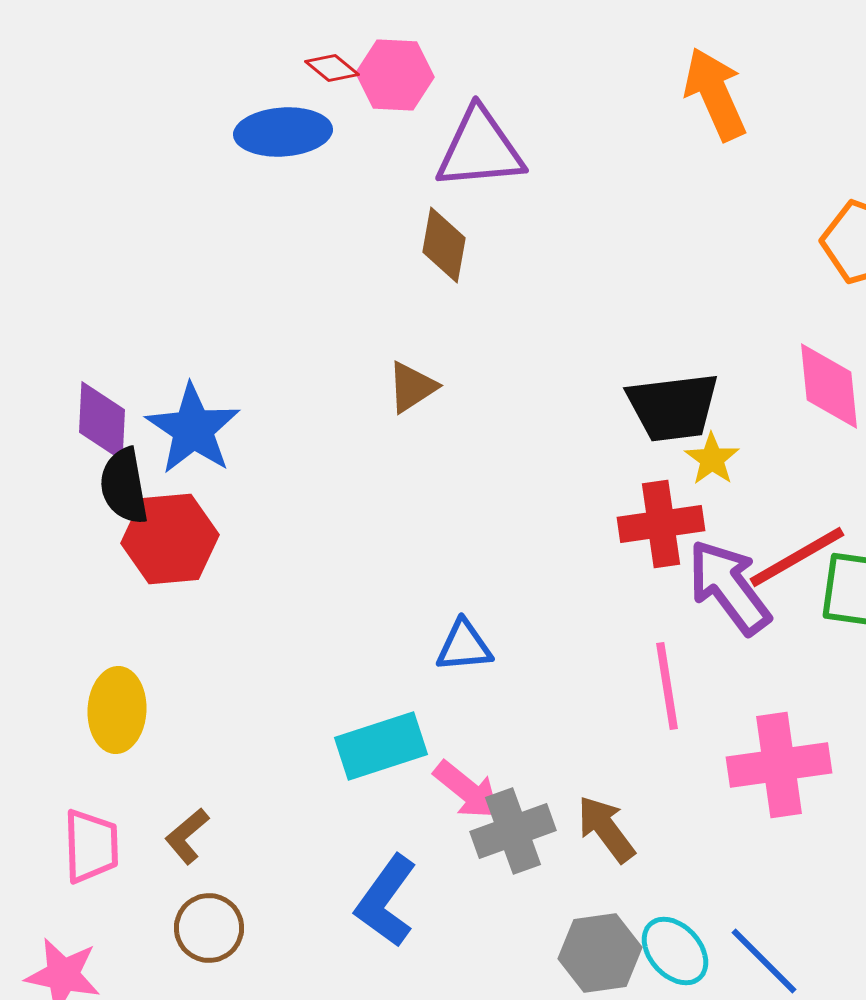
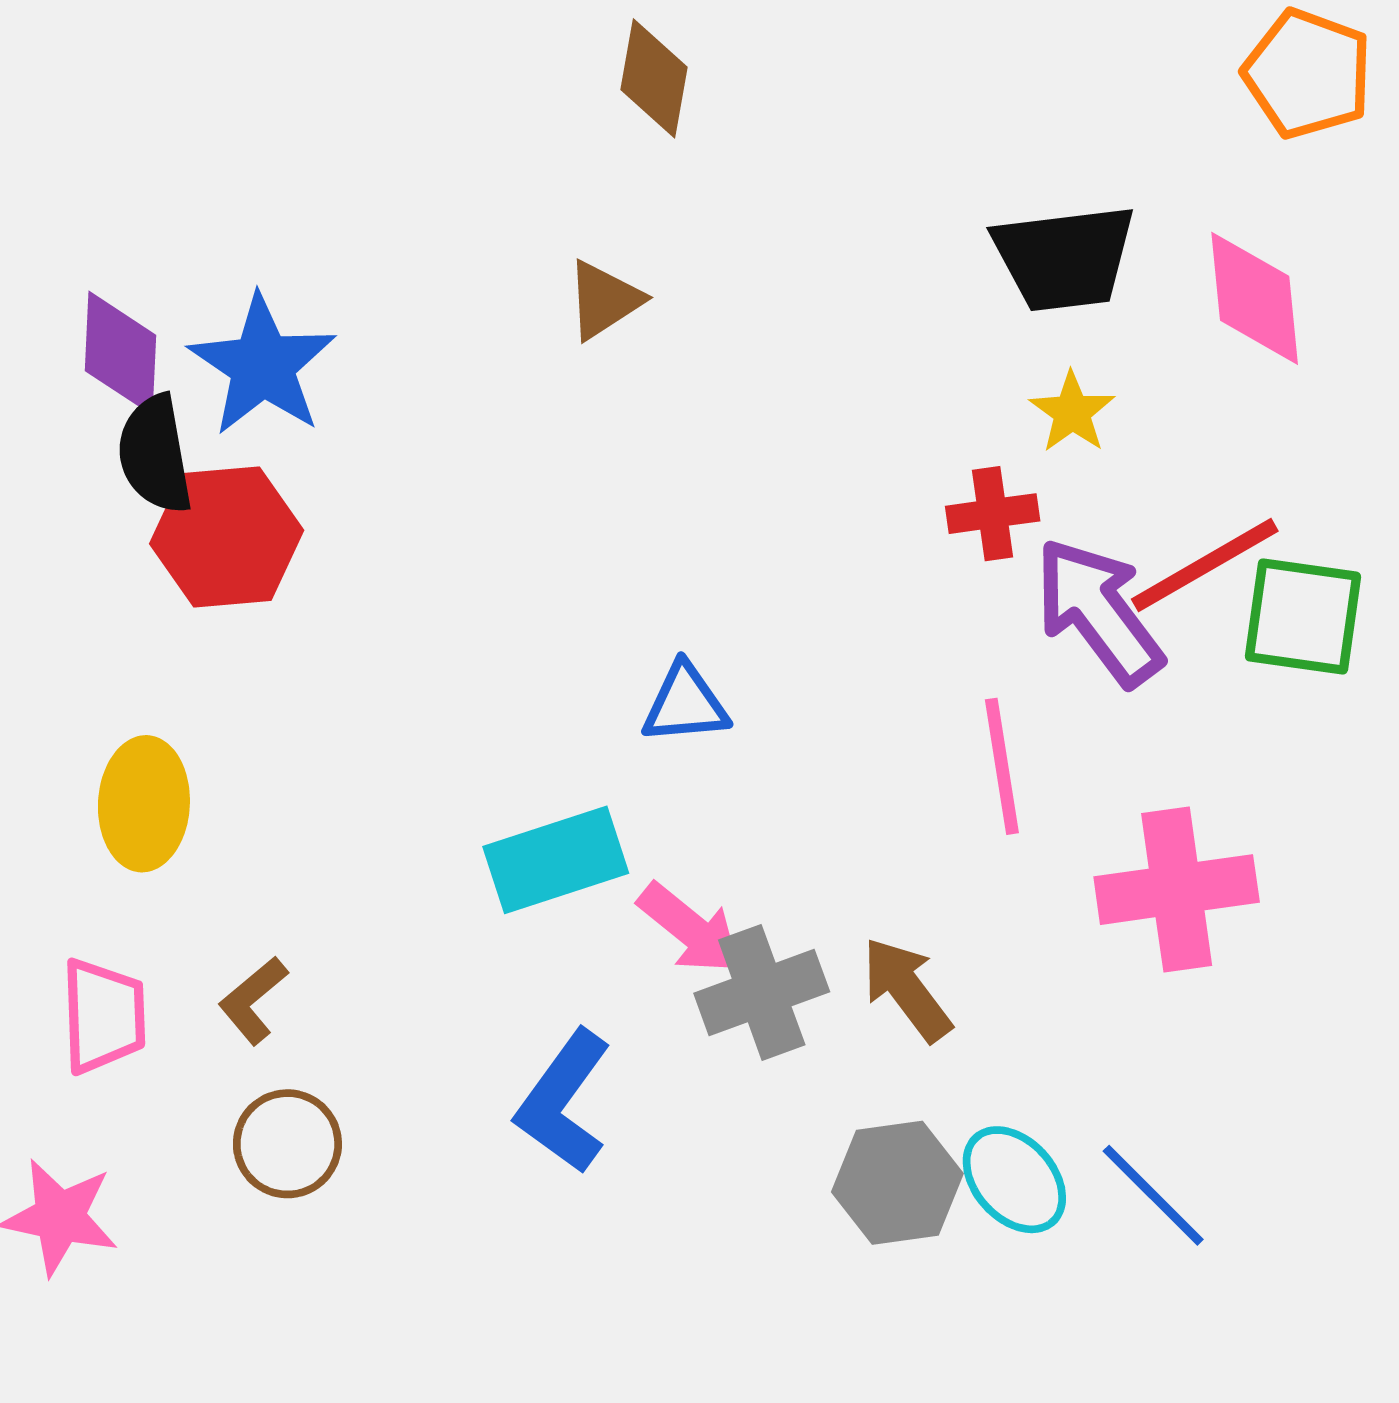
black trapezoid: (673, 407) -> (1064, 258), moved
red cross: (661, 524) -> (993, 514), size x0.7

